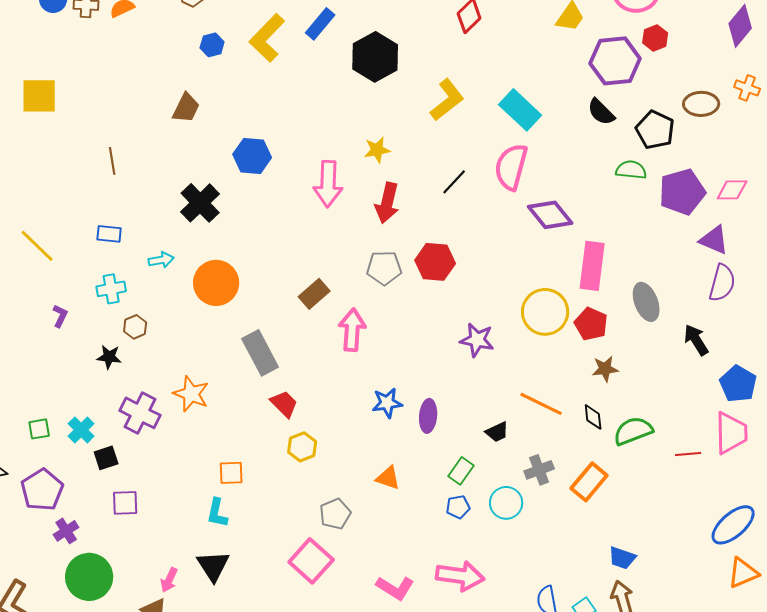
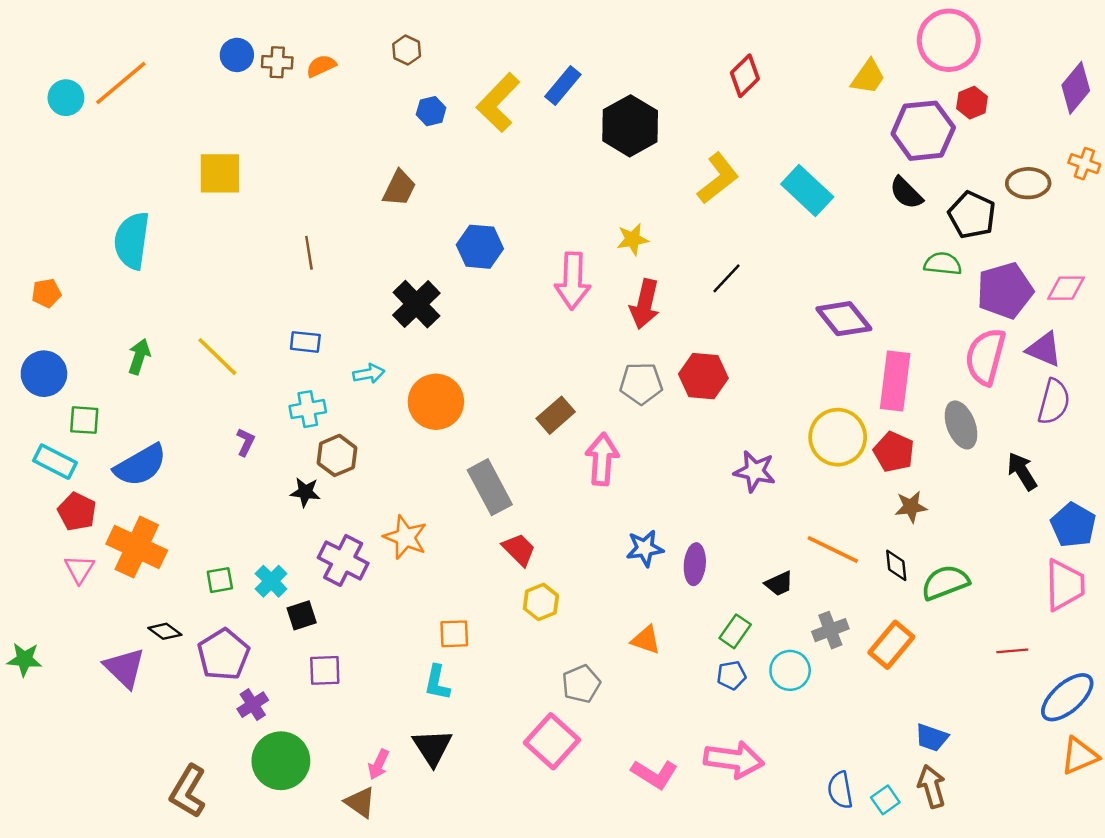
pink semicircle: (511, 167) -> (985, 357), moved
brown hexagon: (135, 327) -> (337, 455), size x1.4
red line: (688, 454) -> (1012, 651), moved

